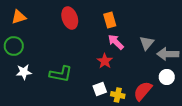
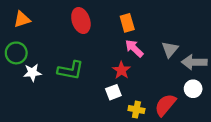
white star: (24, 72) -> (32, 73), moved
green L-shape: (61, 74) -> (71, 70), moved
white square: (100, 89) -> (113, 92), moved

